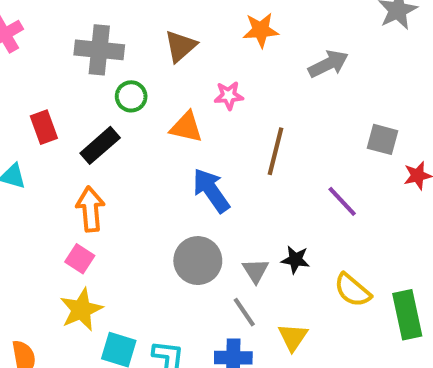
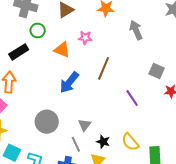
gray arrow: (328, 64) -> (136, 30), turned -96
blue arrow: (211, 190) -> (69, 82), turned -115
black star: (295, 260) -> (103, 142), moved
gray circle: (198, 261) -> (47, 122), moved

